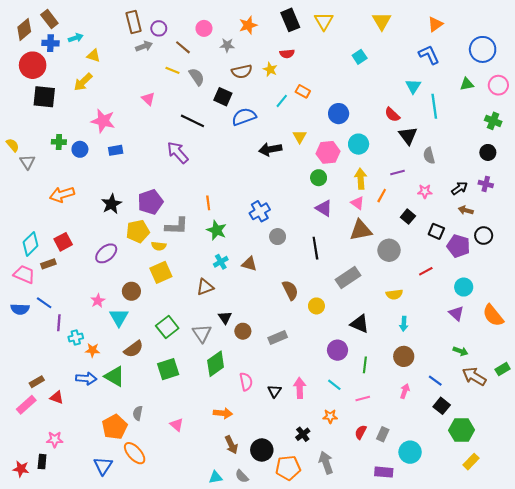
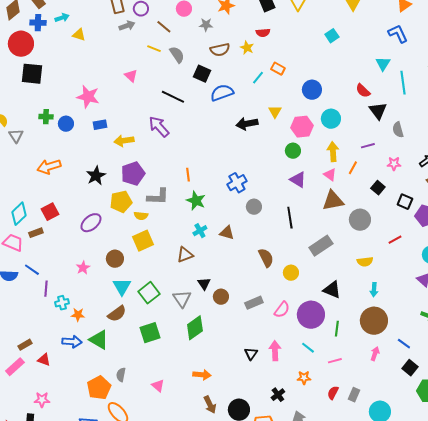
yellow arrow: (83, 82) -> (124, 141), moved, turned 36
cyan triangle: (119, 318) -> (122, 287), moved
purple circle: (338, 350) -> (311, 315), size x1.4
brown circle: (404, 356) -> (374, 321), size x1.4
pink semicircle: (246, 382) -> (282, 310), moved, turned 48

